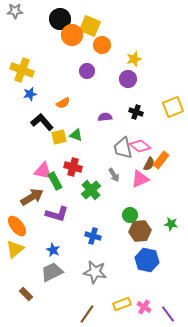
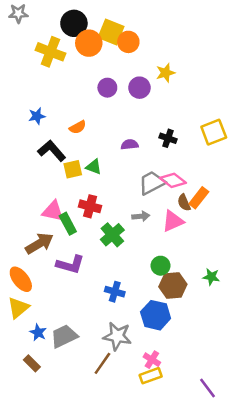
orange circle: (102, 45) -> (128, 42), moved
yellow cross: (22, 70) -> (50, 52), moved
purple circle: (128, 79) -> (139, 88), moved
gray trapezoid: (123, 148) -> (152, 183), turned 75
brown semicircle: (149, 164) -> (184, 203), turned 128
gray arrow: (114, 175) -> (141, 216), turned -64
blue star: (53, 250) -> (38, 332), moved
blue hexagon: (147, 260) -> (156, 315), moved
pink cross: (144, 307) -> (152, 360), moved
brown line: (87, 314) -> (102, 363), moved

